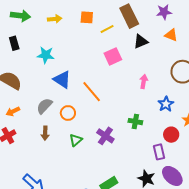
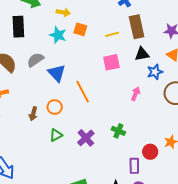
orange square: (87, 17) -> (80, 29), moved
black rectangle: (14, 43) -> (18, 27), size x1.5
cyan star: (46, 55) -> (58, 35), moved
blue star: (166, 104) -> (155, 72), moved
gray semicircle: (44, 106) -> (35, 60), moved
brown arrow: (45, 133) -> (33, 114), moved

